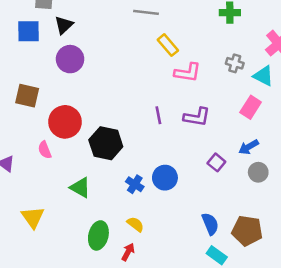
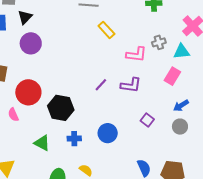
gray cross: (235, 63) -> (159, 42), turned -32
pink L-shape: (188, 72) -> (136, 54), moved
cyan triangle: (263, 76) -> (182, 52), turned -30
purple line: (158, 115) -> (101, 85), turned 56
blue arrow: (249, 147) -> (181, 106), moved
blue cross: (135, 184) -> (74, 139), moved, turned -32

